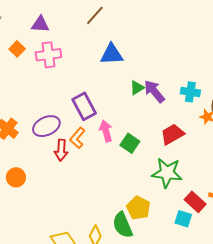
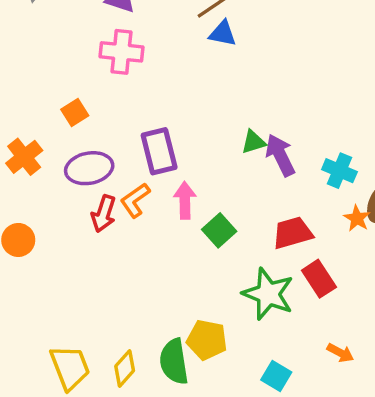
orange square: (17, 49) -> (75, 112), moved
blue triangle: (112, 54) -> (223, 33), moved, size x0.7
red rectangle: (195, 202) -> (319, 279), moved
yellow pentagon: (138, 208) -> (207, 340), turned -30

